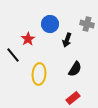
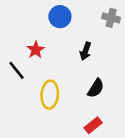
blue circle: (50, 24) -> (60, 17), moved
gray cross: (87, 24) -> (111, 18), moved

